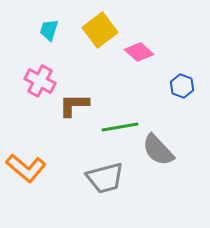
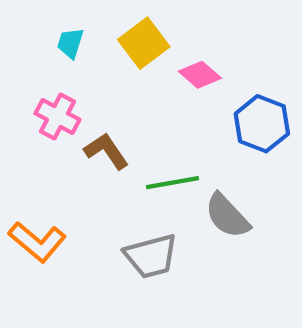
blue hexagon: (182, 86) -> (262, 124), size x1.6
brown L-shape: (74, 105) -> (106, 151), turned 56

